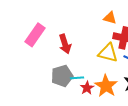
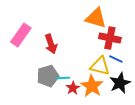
orange triangle: (110, 18) -> (96, 18), size x1.6
yellow triangle: (108, 53) -> (100, 66), moved

